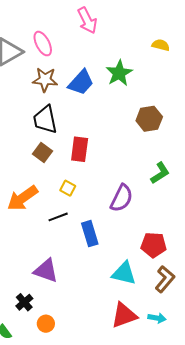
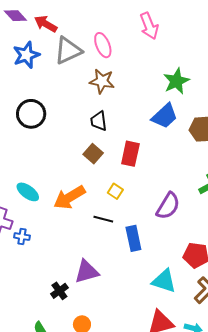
blue trapezoid: (81, 82) -> (165, 116), moved
black trapezoid: (45, 120) -> (99, 121), size x0.7
black line: (58, 217) -> (103, 219), turned 30
purple triangle: (46, 271) -> (87, 272), turned -40
black cross: (24, 302) -> (59, 291), moved

